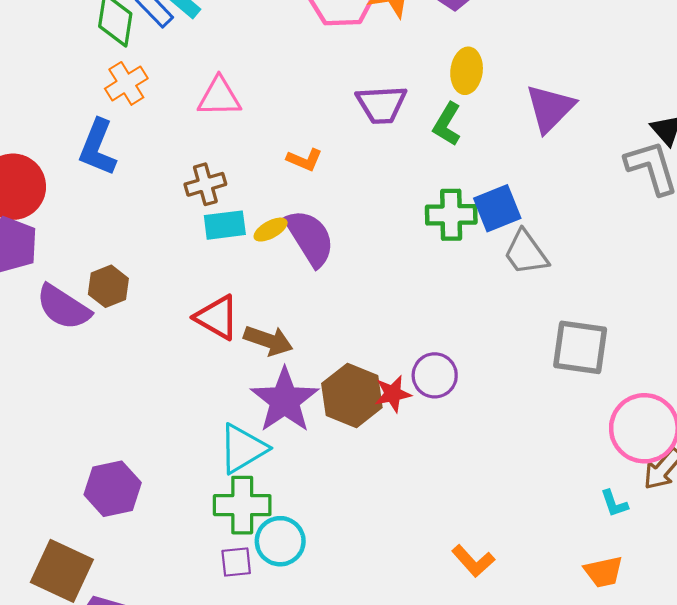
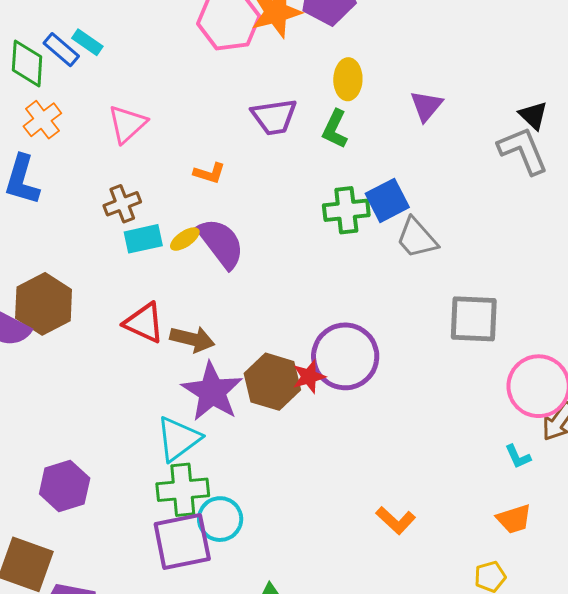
pink triangle: (219, 97) -> (127, 124), turned -36
purple triangle: (550, 108) -> (426, 106), size x0.7
brown hexagon: (108, 286) -> (44, 304), size x1.6
purple circle: (435, 375) -> (345, 356), size x1.6
purple square: (236, 562) -> (182, 542), size x2.0

